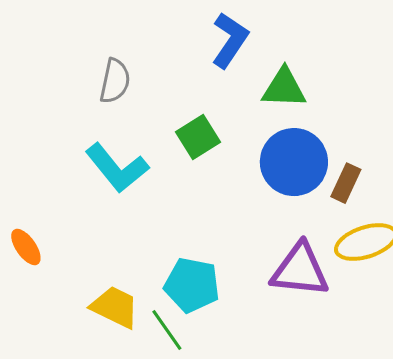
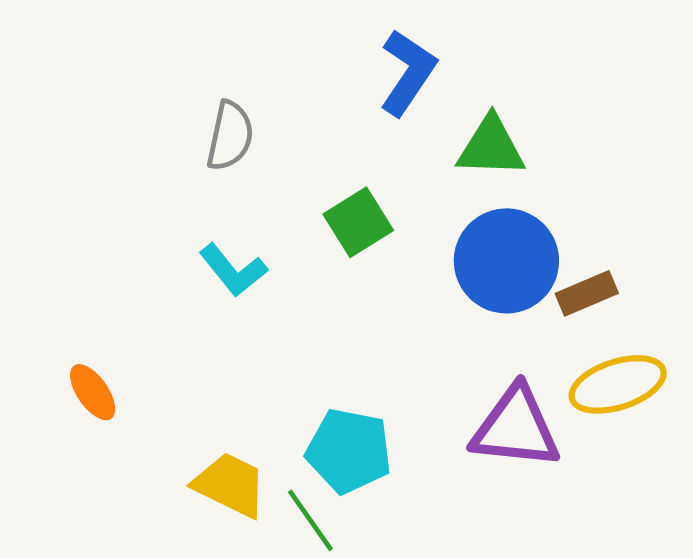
cyan L-shape: (117, 168) -> (233, 270), size x0.7
brown rectangle: (346, 183) -> (587, 293), turned 42

